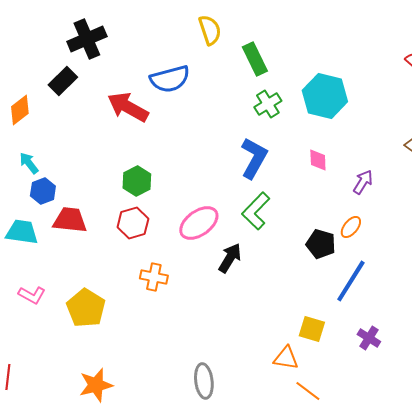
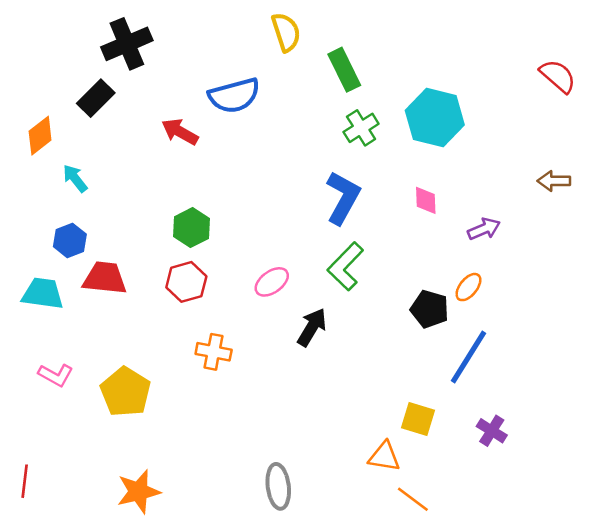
red arrow: (128, 107) -> (180, 132), size x0.7
cyan arrow: (29, 163) -> (75, 178), moved
purple arrow: (363, 182) -> (484, 229), turned 35
pink ellipse: (199, 223) -> (272, 282), size x0.7

